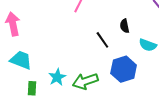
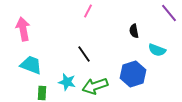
black line: (102, 40) -> (84, 54), moved
cyan star: (57, 77) -> (67, 82), turned -30

